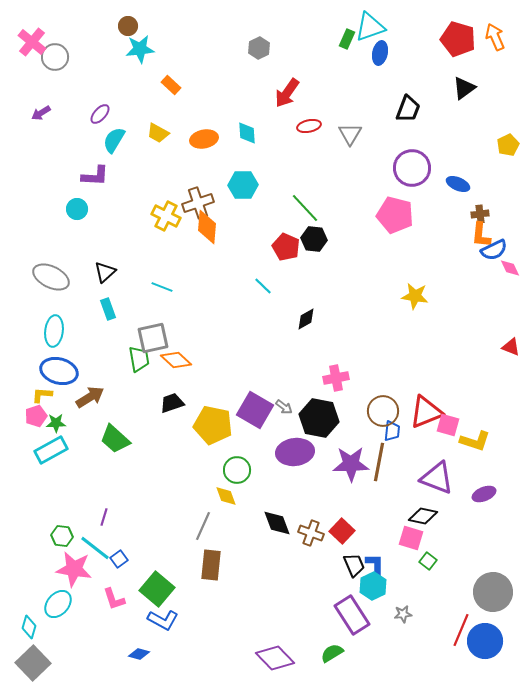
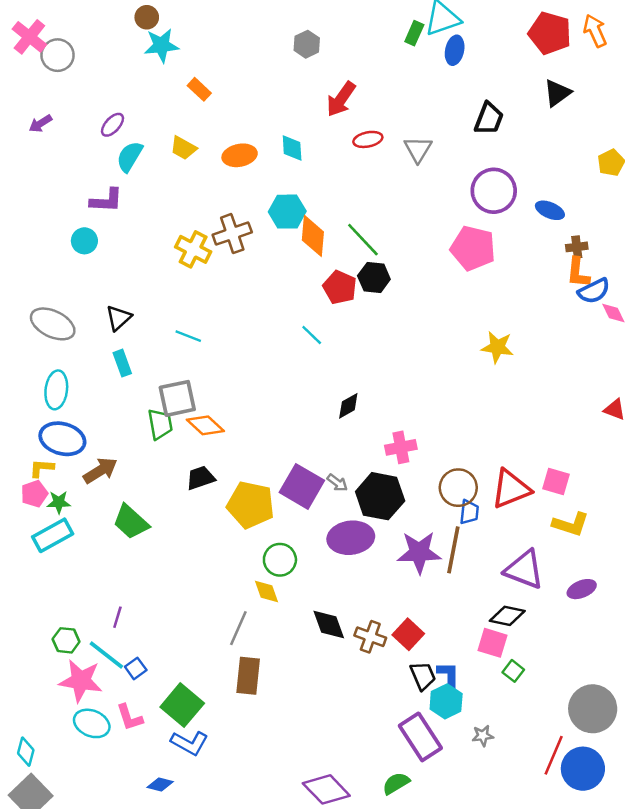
orange diamond: (207, 227) -> (313, 236), moved
black diamond: (306, 319) -> (348, 406), moved
pink square: (448, 425) -> (556, 482), moved
cyan ellipse: (58, 604) -> (92, 723), moved, turned 72

